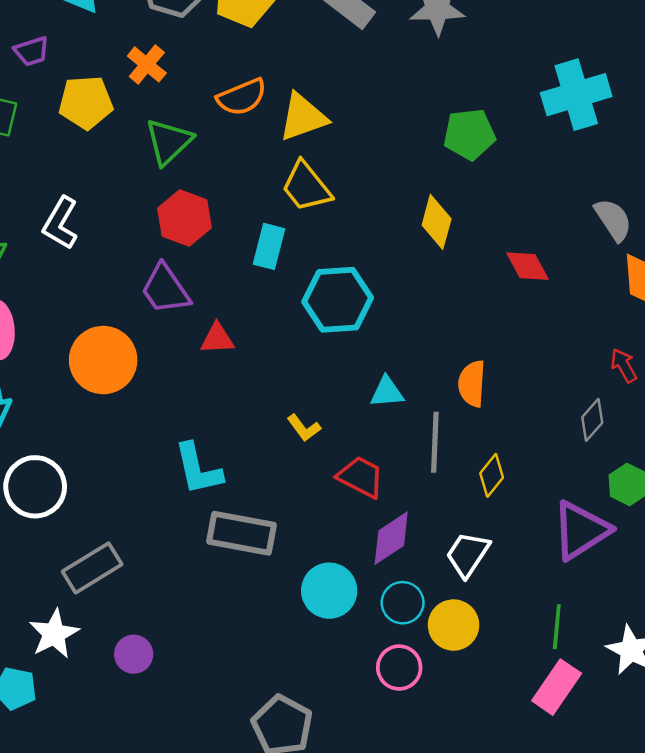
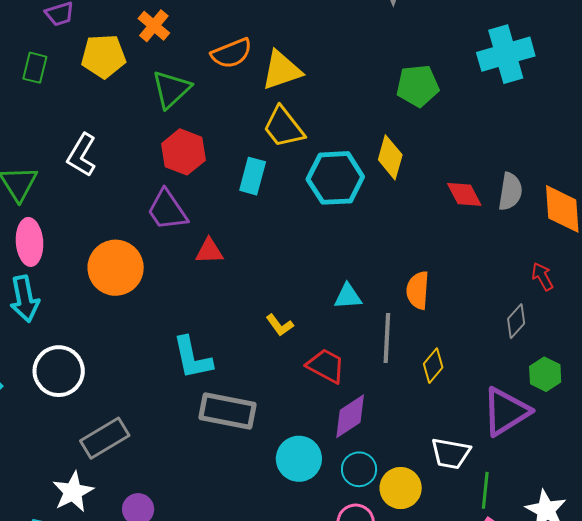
gray semicircle: (613, 220) -> (510, 192), moved, turned 42
cyan hexagon: (338, 300) -> (335, 178), moved
white trapezoid: (468, 554) -> (451, 453), moved, turned -114

